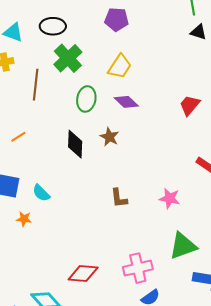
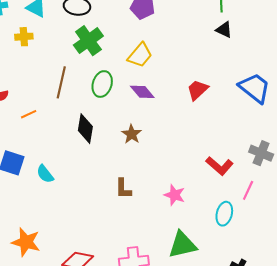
brown line: (36, 85) -> (61, 82), moved
red trapezoid: (190, 105) -> (197, 90), moved
brown star: (109, 137) -> (132, 134), moved
orange star: (24, 219) -> (26, 242), moved, size x1.8

